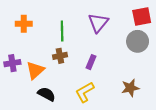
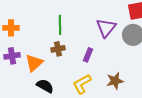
purple triangle: (98, 23) -> (106, 28), moved
orange cross: (24, 24) -> (11, 28), moved
brown star: (130, 88) -> (115, 81), moved

